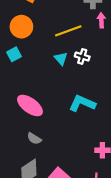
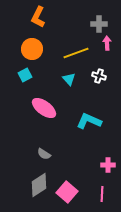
white cross: (82, 56) -> (99, 76), moved
pink ellipse: (30, 105) -> (44, 108), moved

